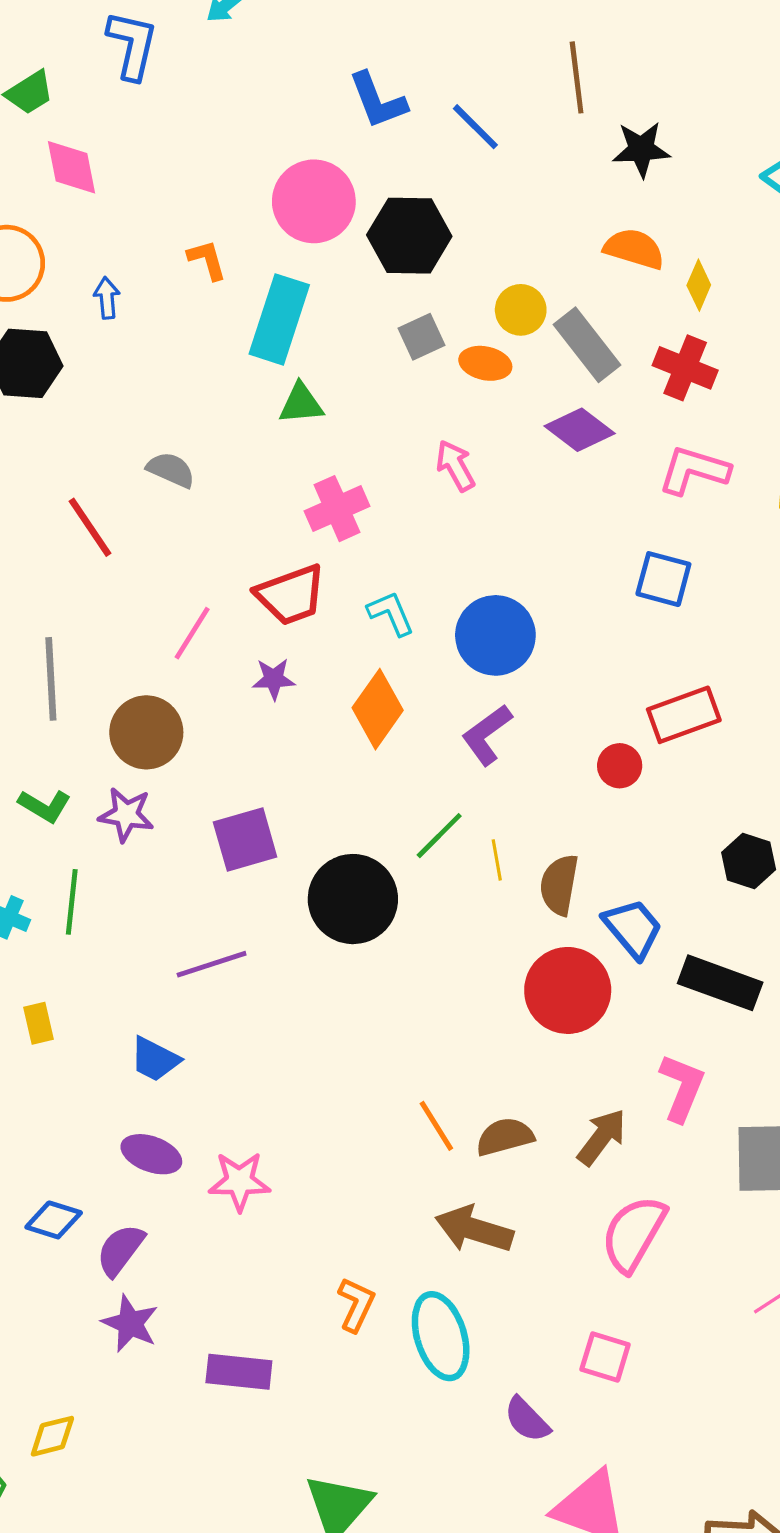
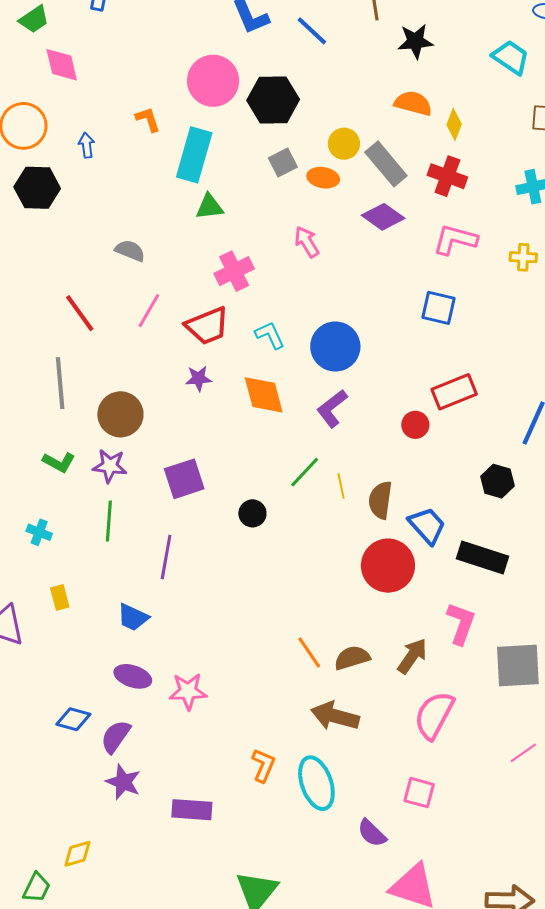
red line: (90, 527) -> (80, 313), moved
pink line: (192, 633) -> (149, 311), moved
orange diamond: (378, 709) -> (264, 395), turned -48
black circle: (353, 899) -> (252, 513), size x0.5
green line: (72, 902) -> (109, 521), moved
purple line: (212, 964) -> (166, 557), turned -60

